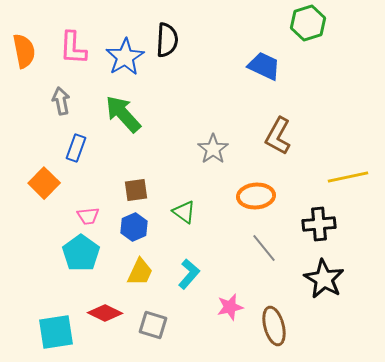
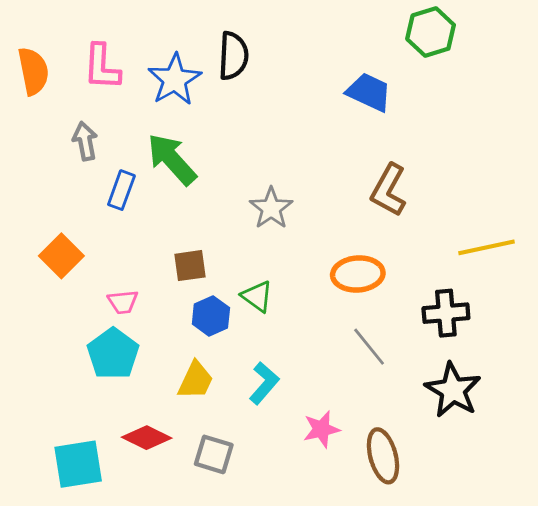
blue rectangle: (76, 148) -> (121, 190), moved
gray star: (213, 149) -> (271, 208), moved
blue hexagon: (134, 227) -> (211, 316), moved

